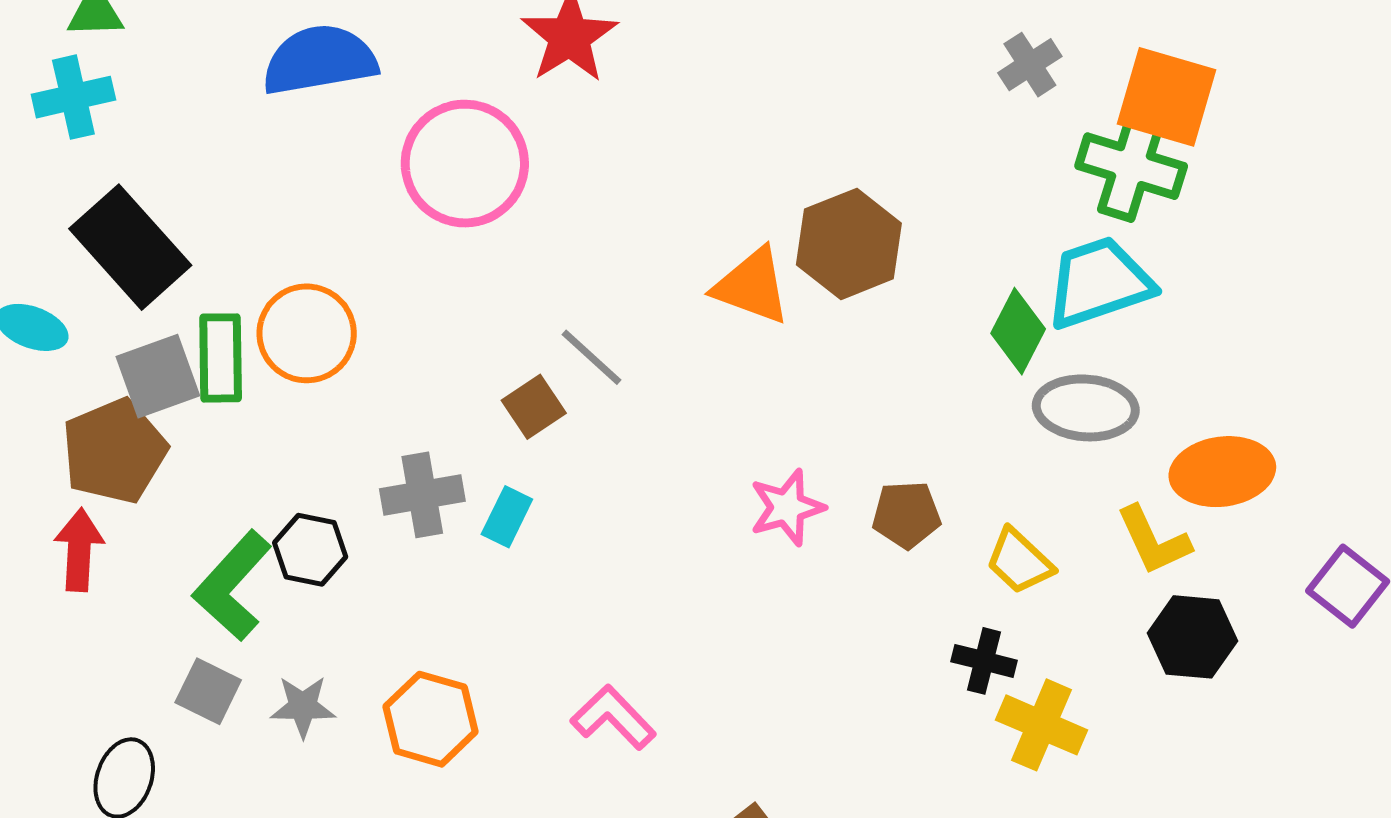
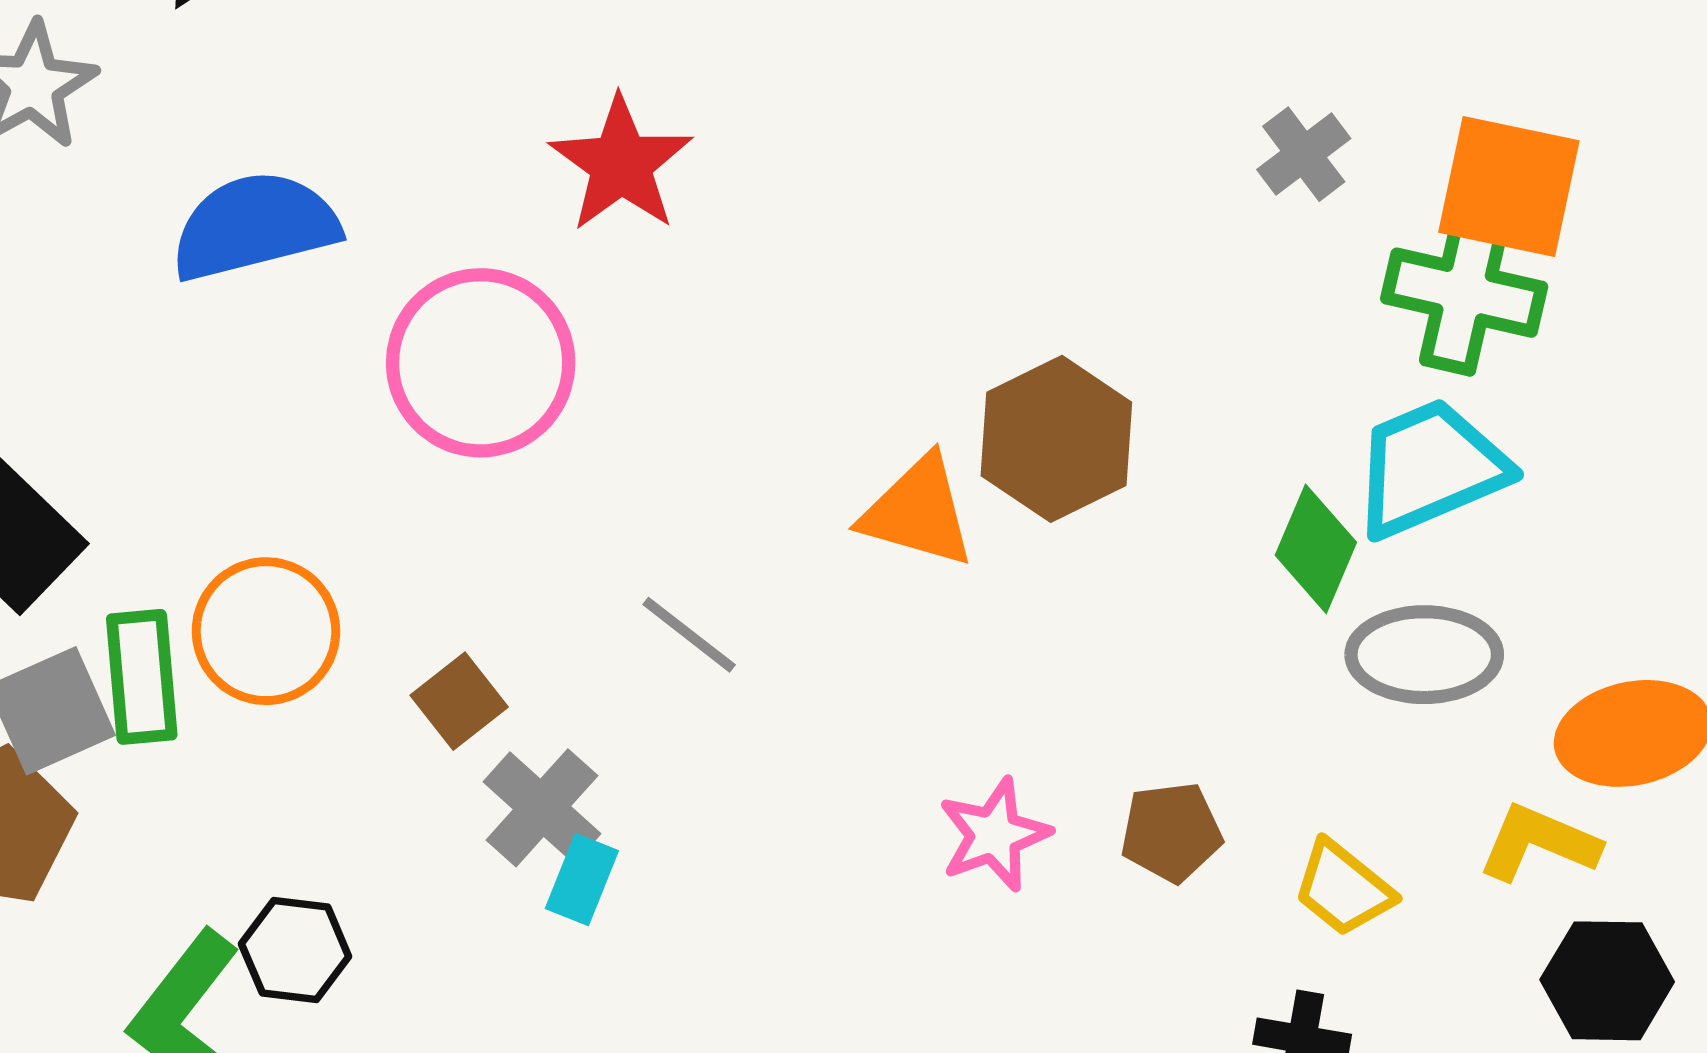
brown square: (534, 407) -> (459, 701), moved
gray cross: (422, 495) -> (542, 808), moved, turned -34
yellow L-shape: (1153, 540) -> (1539, 843), turned 142

